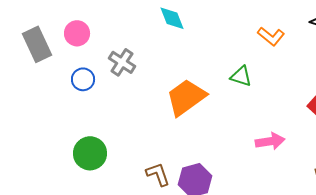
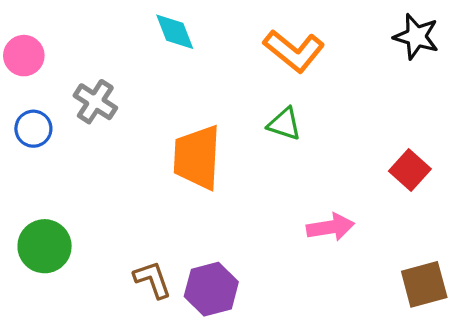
orange L-shape: (271, 36) -> (294, 51), moved, size x1.4
orange trapezoid: (186, 97) -> (197, 157), turned -51

